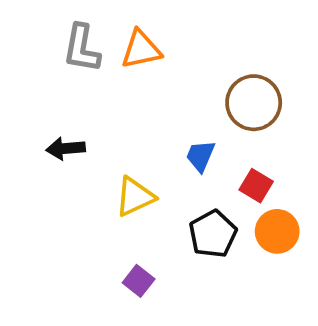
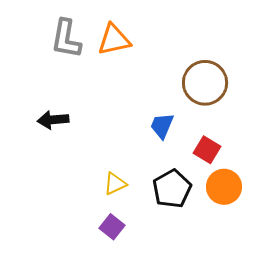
yellow triangle: (135, 197) -> (115, 184), moved, size x0.7

